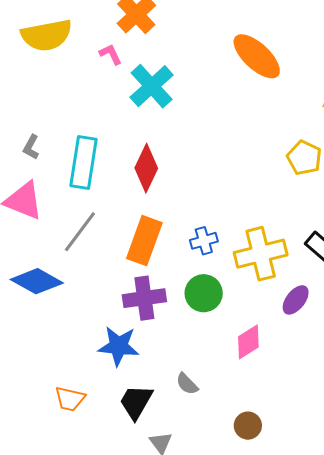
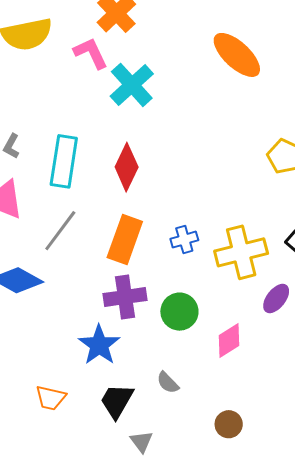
pink L-shape: (111, 54) -> (91, 53), size x1.5
green circle: (204, 293) -> (179, 312), moved
blue star: (119, 346) -> (99, 345), turned 30

